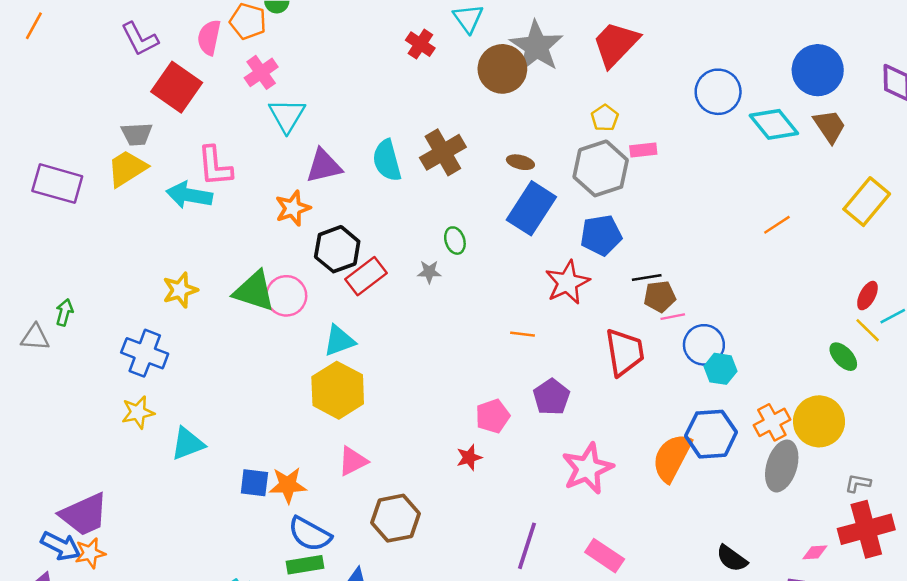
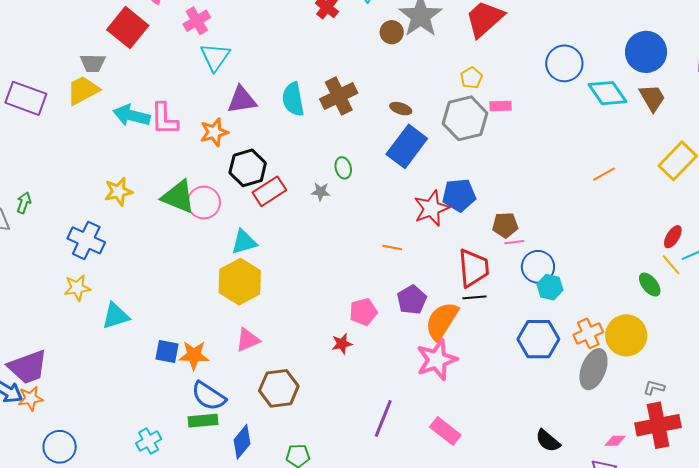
brown circle: (502, 69) -> (392, 32), size x0.6
pink L-shape: (215, 166) -> (164, 119), moved
blue pentagon: (601, 235) -> (459, 195), moved
black line: (647, 277) -> (474, 297), moved
orange semicircle: (672, 458) -> (442, 321), moved

